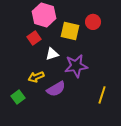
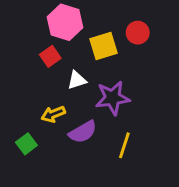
yellow square: (70, 31) -> (104, 46), turned -30
yellow line: (102, 95) -> (124, 145), moved

